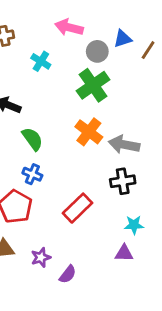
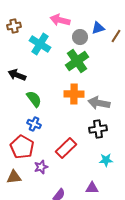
cyan cross: (41, 61) -> (40, 44), size x1.5
orange cross: (89, 132) -> (74, 94), turned -36
purple triangle: (124, 253) -> (92, 188), moved
purple star: (41, 257) -> (41, 167), moved

